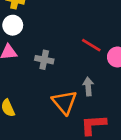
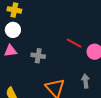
gray arrow: (88, 86) -> (86, 81), moved

